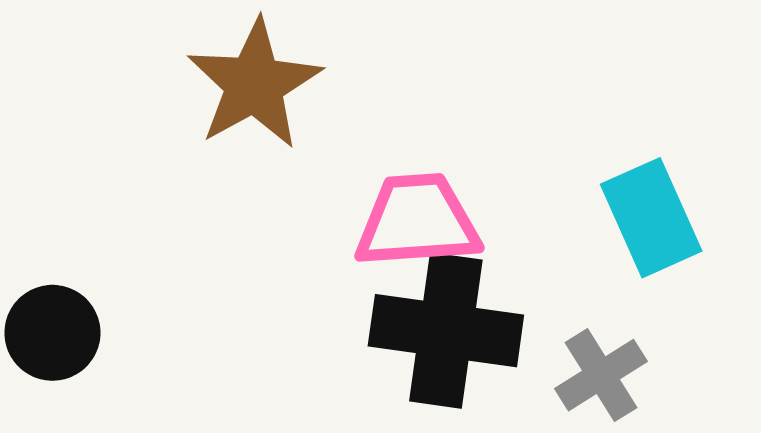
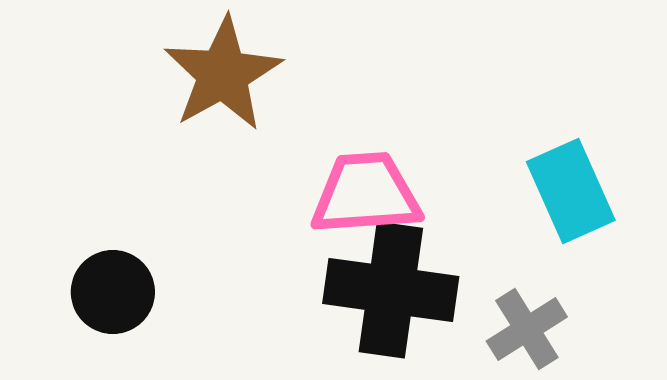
black circle: (52, 333) -> (113, 292), moved

